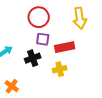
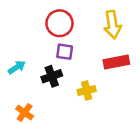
red rectangle: (65, 47) -> (116, 62), moved

